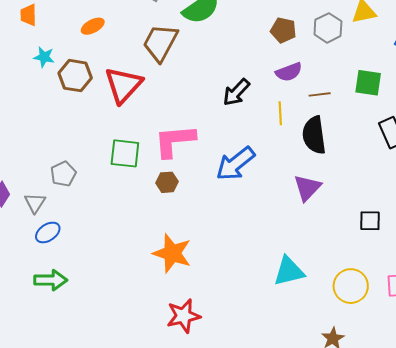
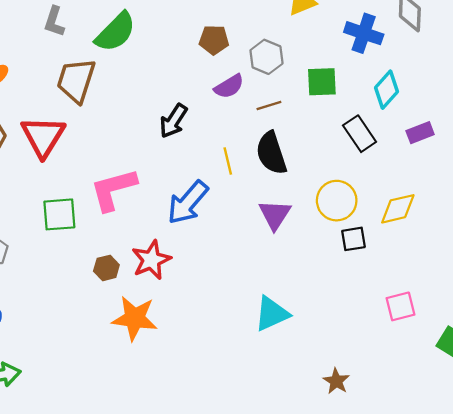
gray hexagon: (328, 28) -> (266, 57), moved
yellow line: (280, 113) -> (228, 161), moved
brown hexagon: (167, 182) -> (106, 268), moved
yellow circle: (351, 286) -> (337, 201), moved
red star: (183, 316) -> (151, 260), moved

